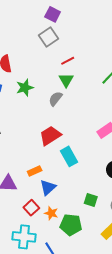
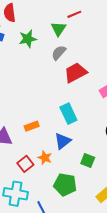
green triangle: (66, 80) -> (58, 29), moved
red trapezoid: (50, 136) -> (75, 73), moved
blue triangle: (48, 187) -> (63, 141), moved
orange star: (51, 213) -> (45, 158), moved

